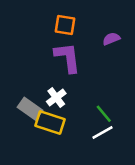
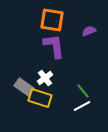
orange square: (65, 25) -> (52, 20), size x1.4

